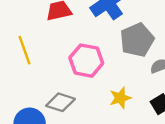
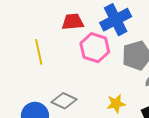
pink hexagon: (86, 61) -> (95, 48), moved

